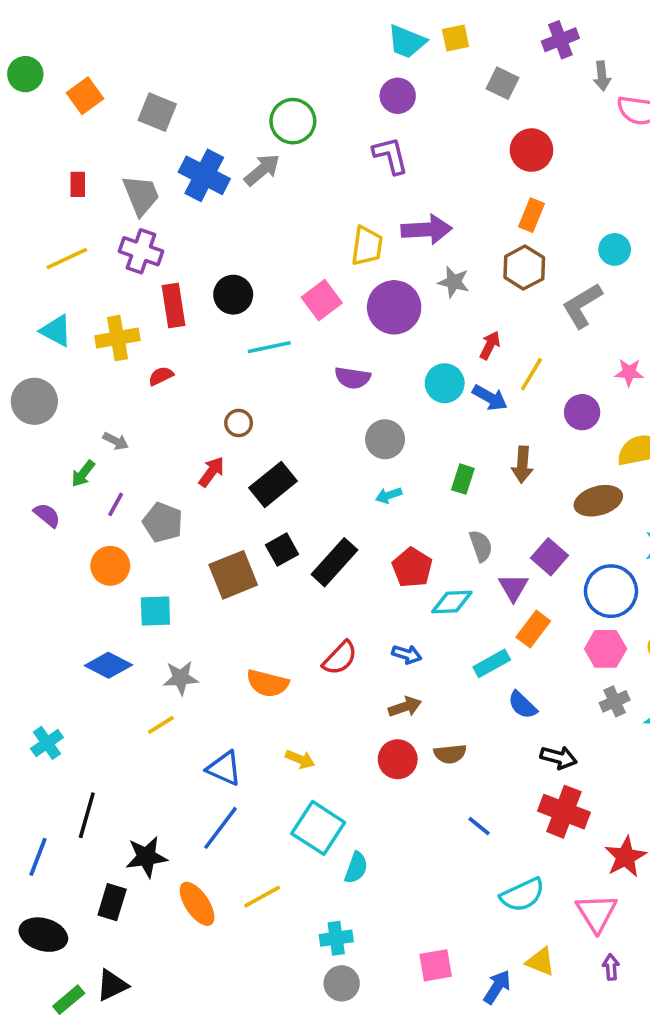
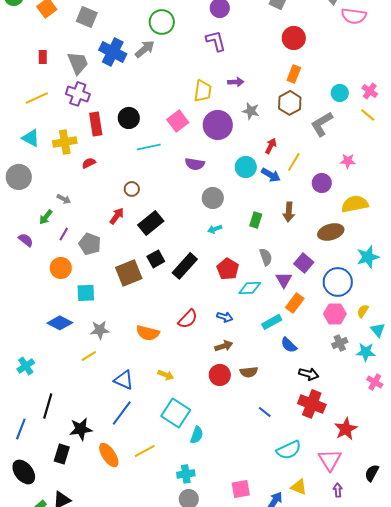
purple arrow: (427, 230) -> (236, 82), size x0.6
black ellipse: (43, 935) -> (24, 472), turned 35

